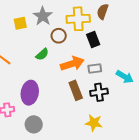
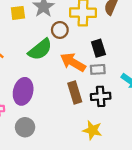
black rectangle: (93, 40) -> (98, 48), moved
green semicircle: (42, 54) -> (40, 49), size x1.6
orange arrow: (72, 64) -> (73, 62), turned -135

